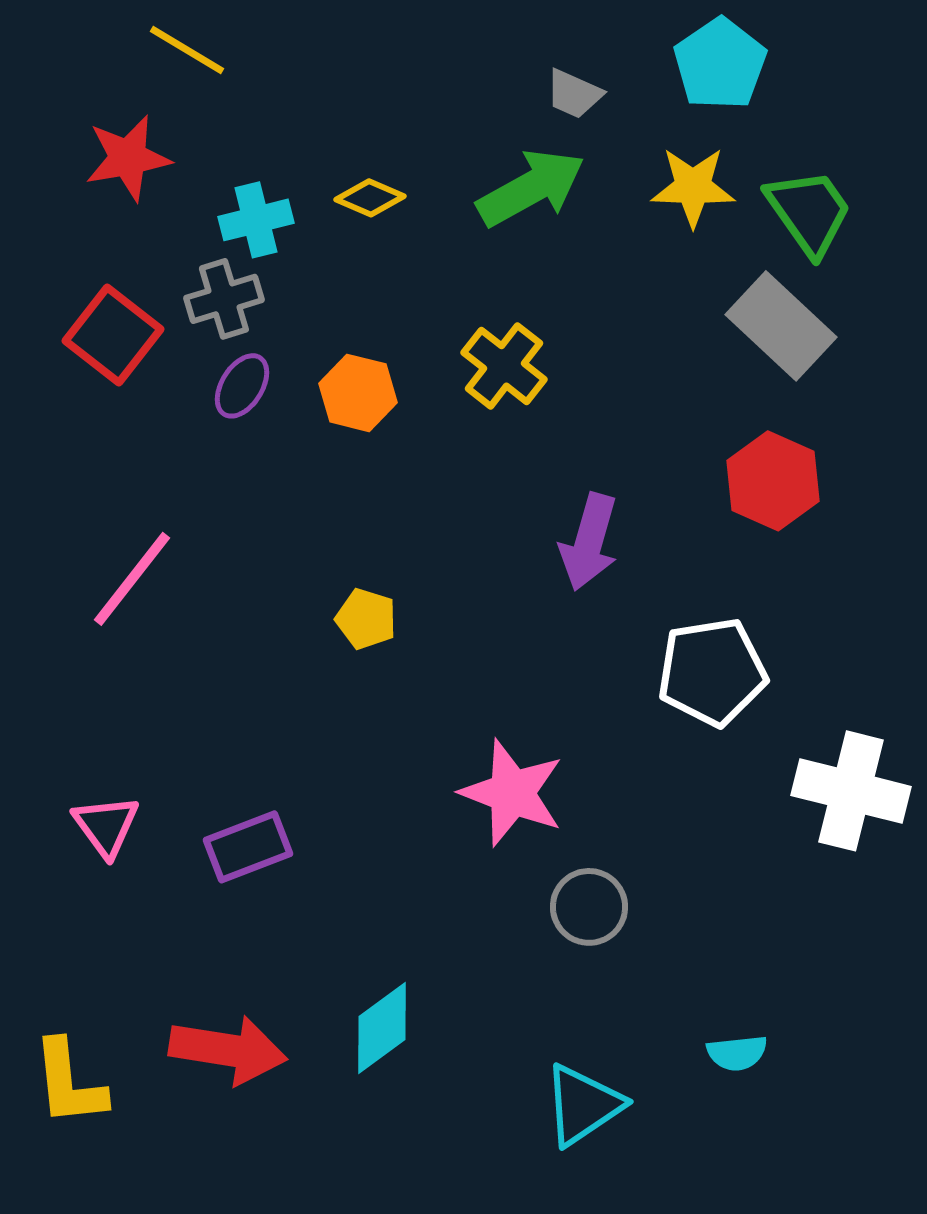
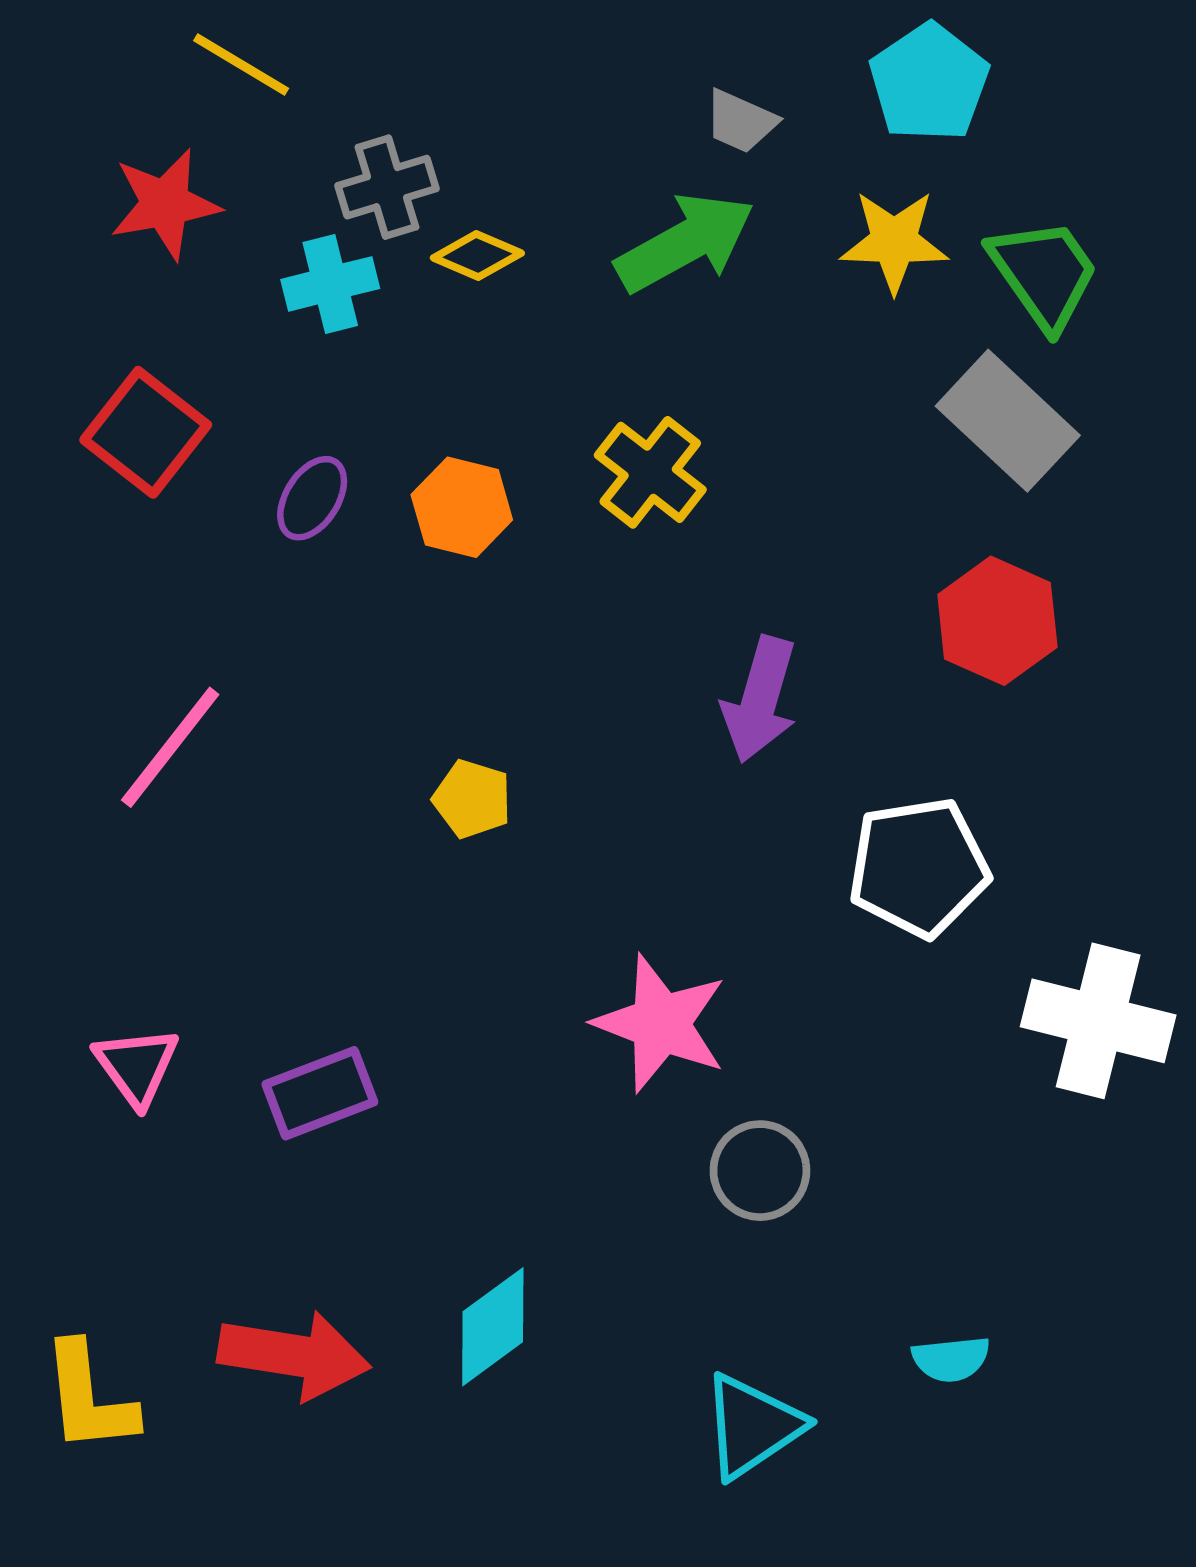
gray cross: (224, 299) -> (387, 187), moved

